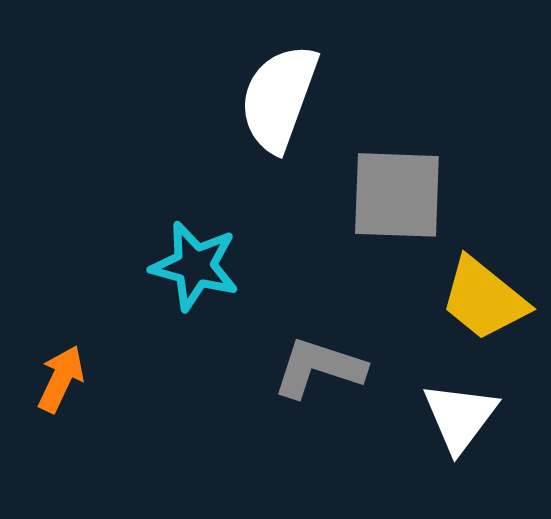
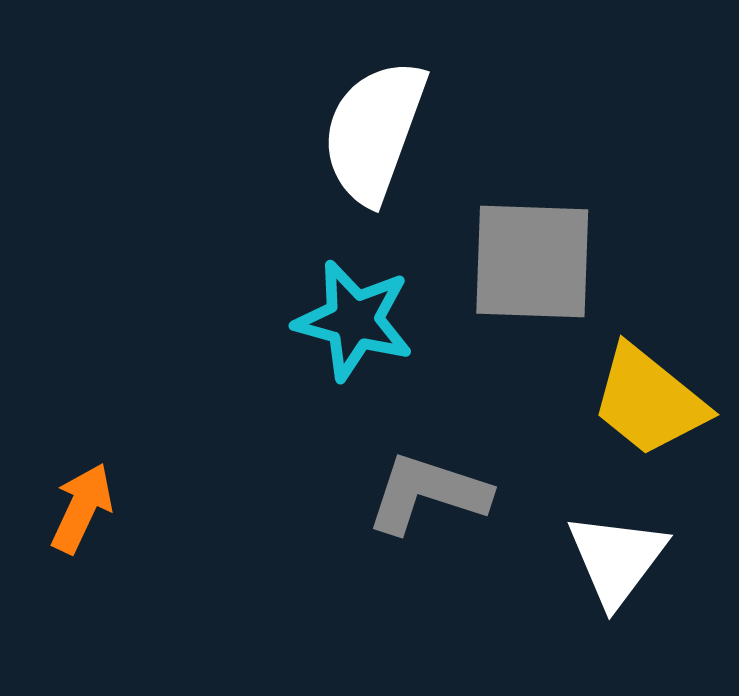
cyan star: (195, 266) -> (354, 320), moved

